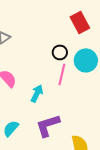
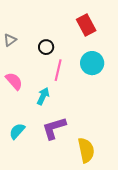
black circle: (60, 52) -> (46, 47), moved
pink line: (62, 74) -> (58, 70), moved

